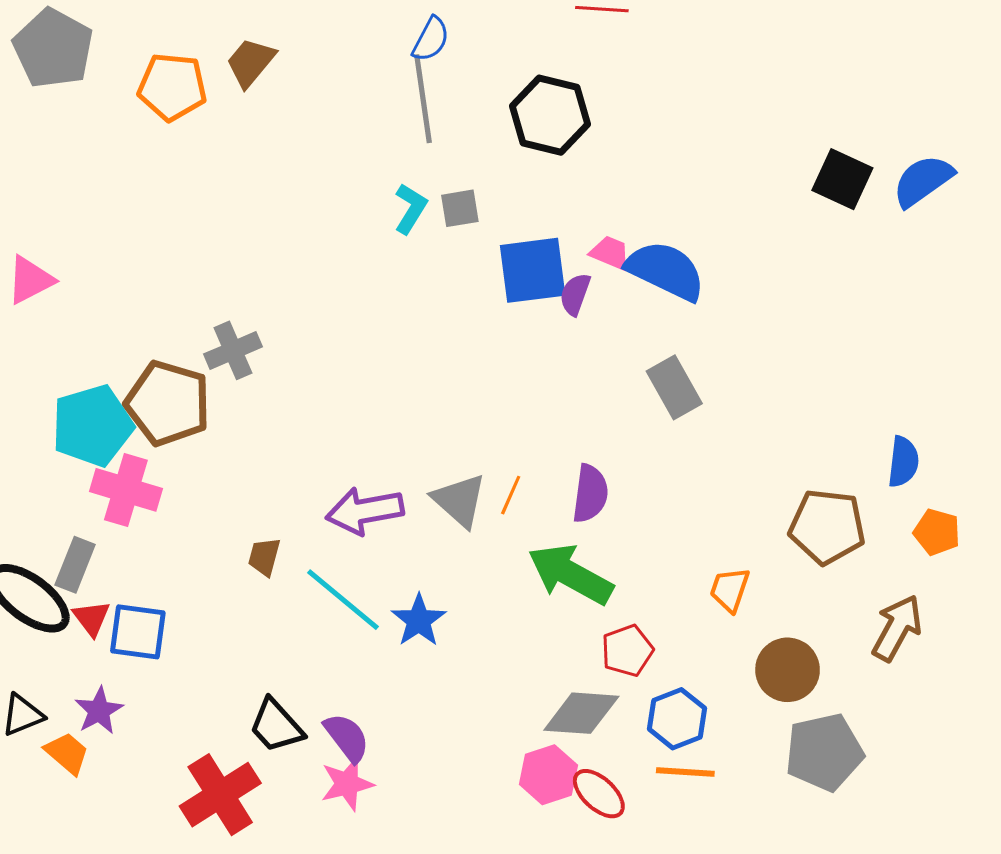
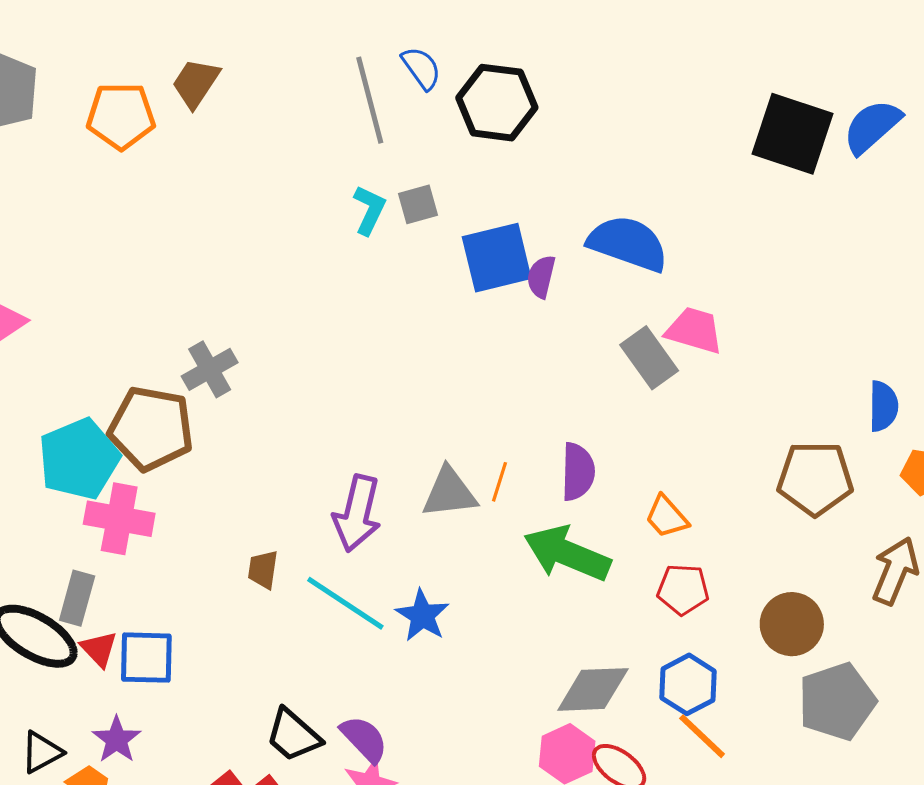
blue semicircle: (431, 39) -> (421, 68), moved, turned -57
black square: (842, 179) -> (792, 134), size x1.4
pink trapezoid: (610, 253) -> (694, 330), moved, size x1.4
gray triangle: (459, 500) -> (449, 493), turned -42
purple arrow: (365, 511) -> (357, 513), turned -60
orange trapezoid: (730, 590) -> (667, 517), moved, turned -54
red pentagon: (627, 650) -> (683, 589), moved, turned 30
orange line: (685, 772) -> (702, 736), turned 46

